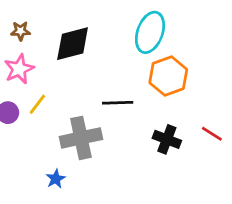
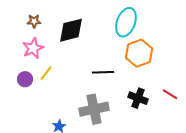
gray cross: (81, 138) -> (94, 109), moved

